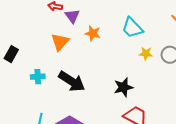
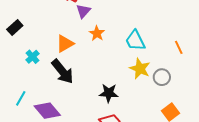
orange triangle: (60, 42) -> (65, 44), moved
yellow star: (146, 54) -> (140, 69), size x1.5
cyan cross: (38, 77) -> (32, 57), turned 32

